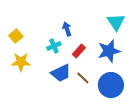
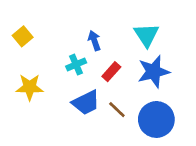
cyan triangle: (116, 22) -> (147, 35), moved
yellow square: (16, 36) -> (23, 36), moved

